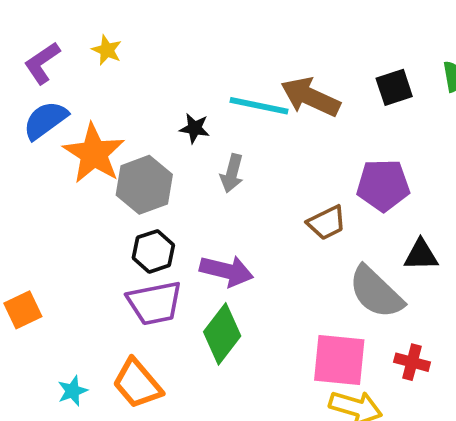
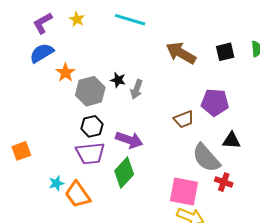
cyan line: (259, 106) -> (130, 20), moved
black star: (195, 128) -> (118, 80), moved
orange star: (94, 153) -> (65, 73), size x0.6
red cross: (412, 362) -> (224, 182), moved
cyan star: (73, 391) -> (56, 183), moved

